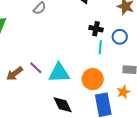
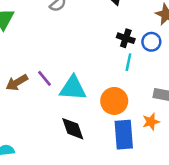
blue circle: (120, 37) -> (151, 42), moved

